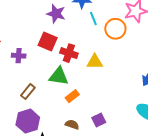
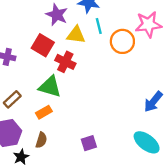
yellow triangle: (95, 62) -> (76, 35), moved
orange rectangle: (72, 96) -> (44, 112), moved
brown semicircle: (72, 125) -> (41, 140), moved, turned 80

